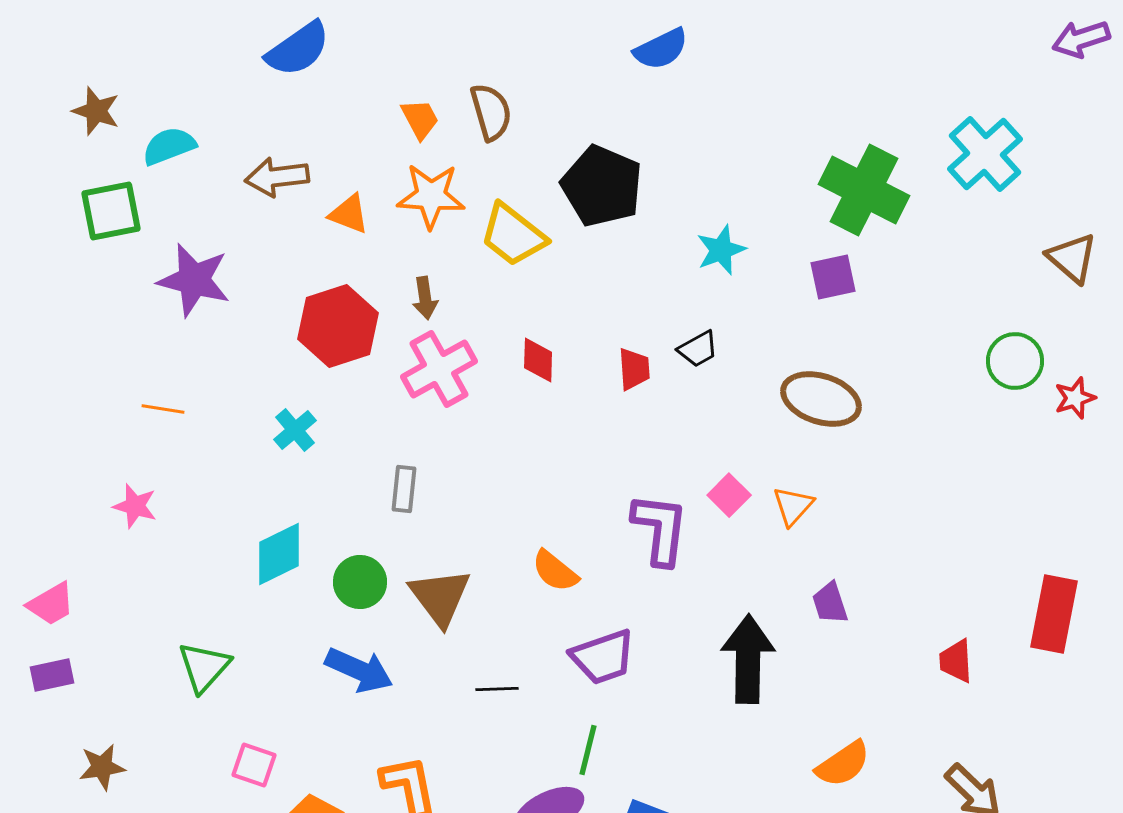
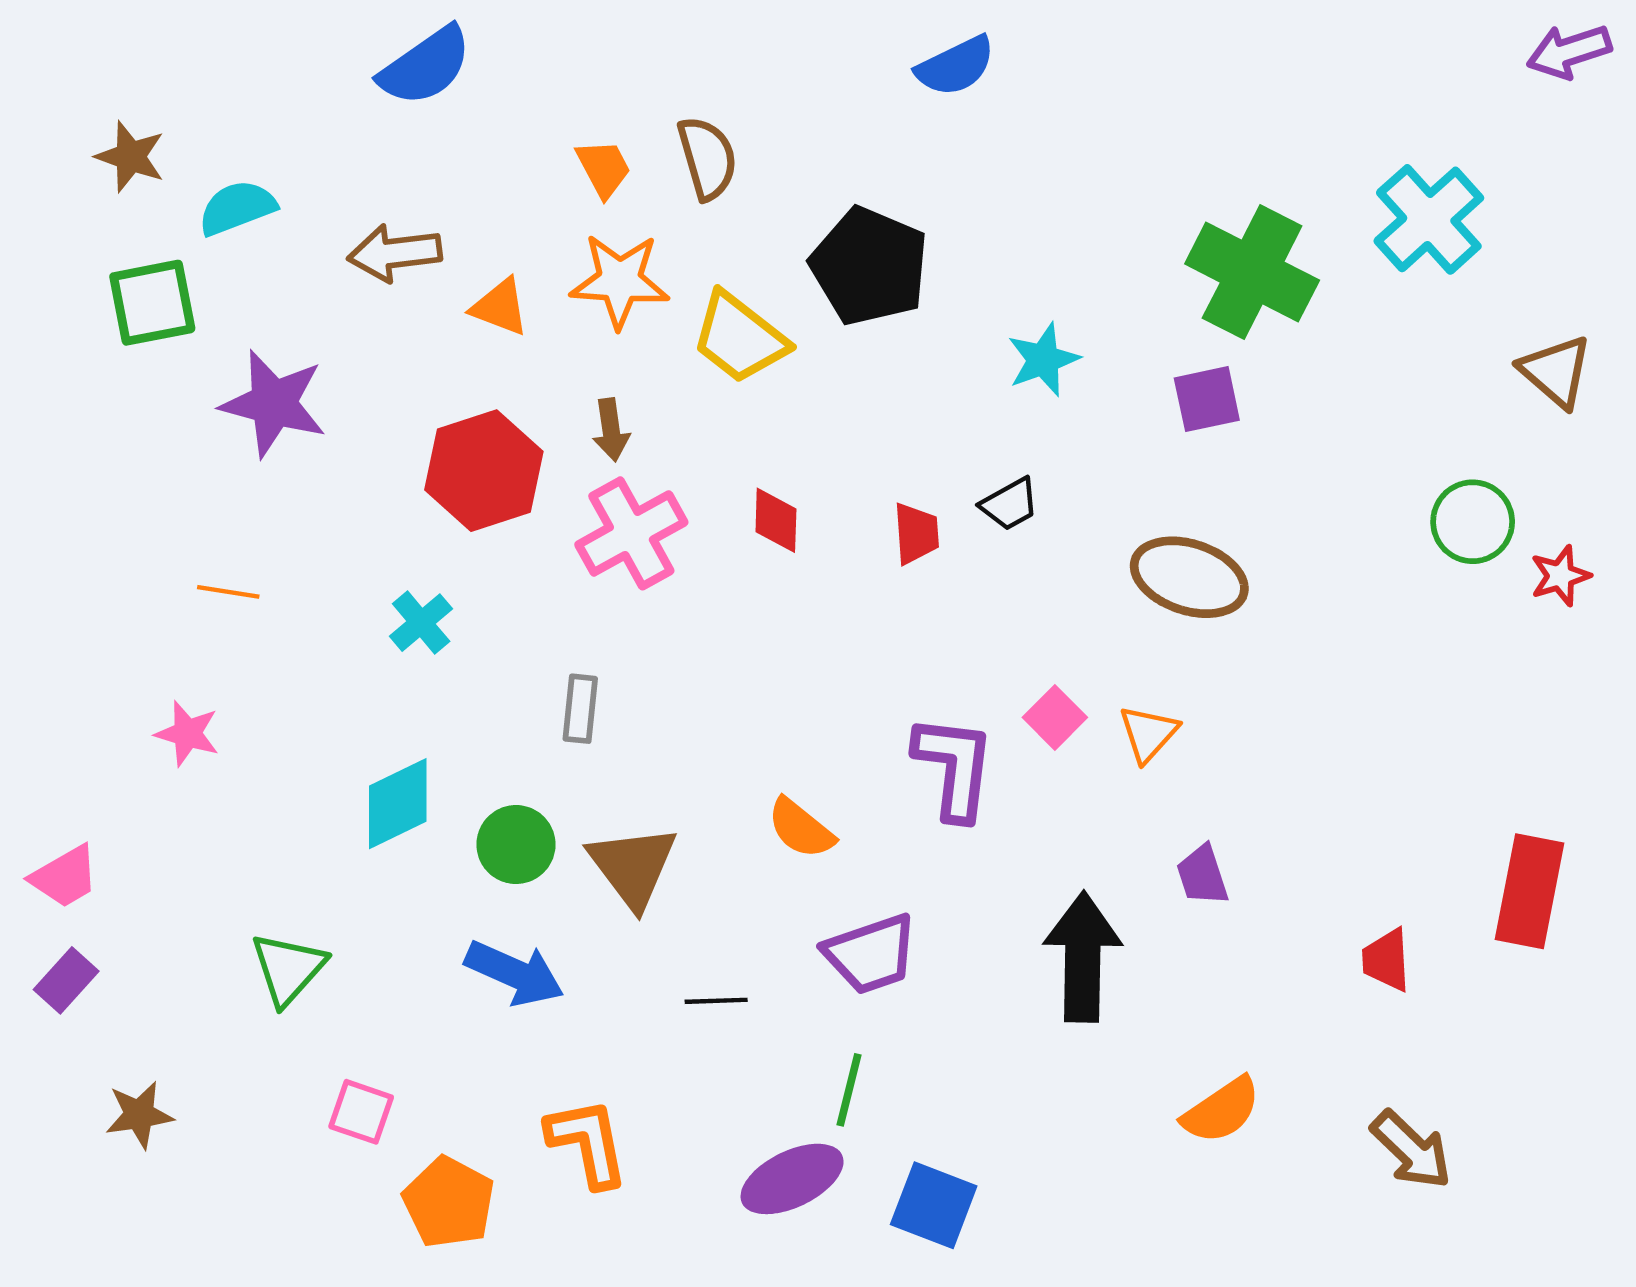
purple rectangle: (52, 675) -> (66, 980), turned -36

